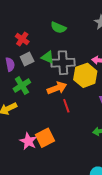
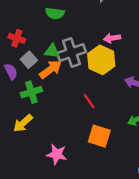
green cross: (22, 86) -> (31, 92), turned 30
orange arrow: (57, 88) -> (50, 69), moved
orange square: (45, 138) -> (99, 136), moved, turned -30

